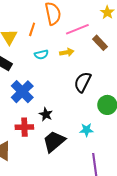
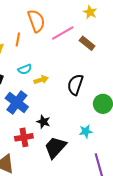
yellow arrow: (67, 52) -> (41, 80), moved
cyan semicircle: (41, 55) -> (25, 69), moved

